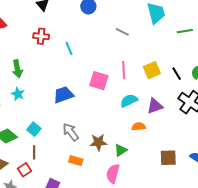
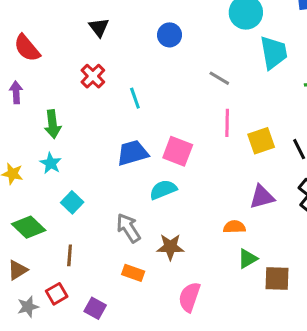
red cross: (41, 36) -> (93, 76), turned 35
pink line: (124, 70) -> (227, 123), moved
blue trapezoid: (63, 95) -> (133, 153), moved
cyan semicircle: (129, 101) -> (163, 190), moved
cyan square: (34, 129) -> (72, 202), moved
green triangle: (121, 150) -> (248, 259), moved
red square: (24, 170) -> (57, 294), moved

